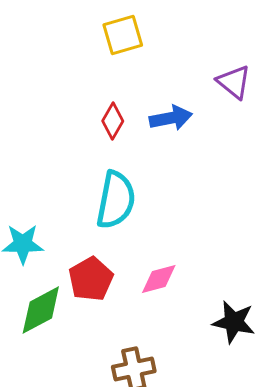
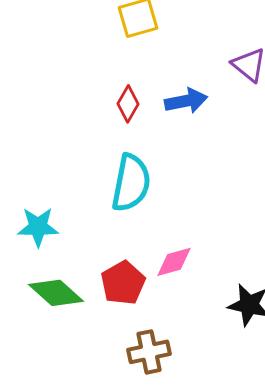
red pentagon: (91, 279) -> (123, 283), moved
green diamond: (41, 310) -> (56, 293), turned 70

